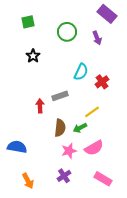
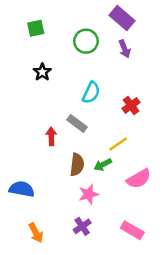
purple rectangle: (107, 14) -> (122, 18), moved
cyan semicircle: (81, 72) -> (91, 93), moved
gray rectangle: (60, 96) -> (77, 123), turned 56
pink semicircle: (94, 148) -> (139, 179), moved

